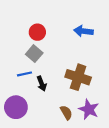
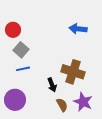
red circle: (37, 32) -> (13, 30), moved
gray square: (34, 54) -> (21, 50), moved
black arrow: (42, 84) -> (52, 85), moved

